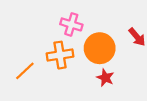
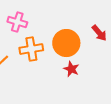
pink cross: (71, 24) -> (17, 22), moved

